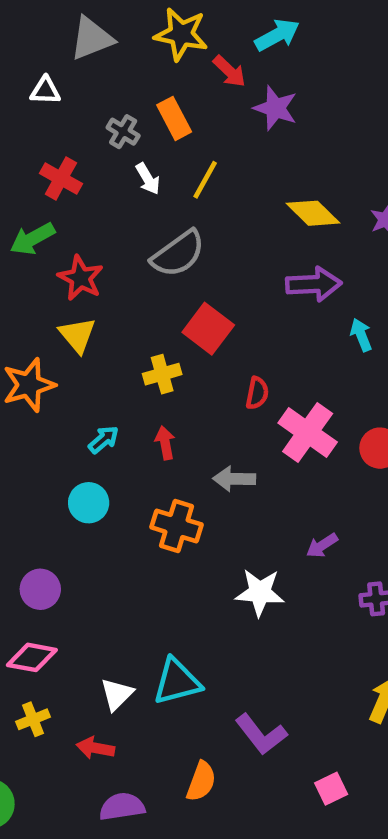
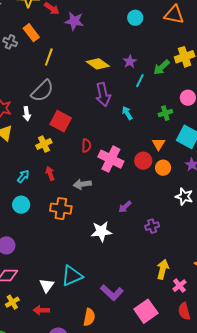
white arrow: (148, 179) -> (27, 114), moved, turned 32
purple arrow: (314, 284) -> (103, 95), turned 90
pink square: (331, 789) -> (146, 311), size x1.6

